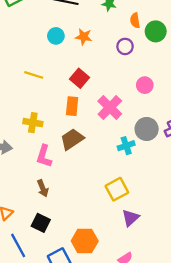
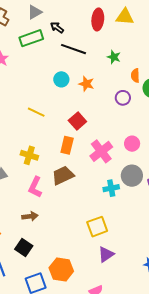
pink circle: (145, 85) -> (132, 144), moved
brown arrow: (43, 188) -> (30, 216), turned -84

